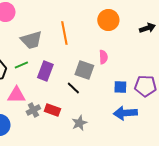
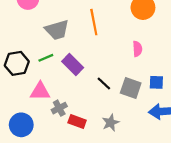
gray square: (84, 70) -> (131, 88), moved
purple rectangle: (45, 71) -> (73, 65), turned -66
red rectangle: (52, 110) -> (77, 121), moved

